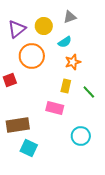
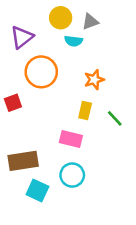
yellow circle: (44, 26) -> (61, 18), moved
cyan semicircle: (65, 42) -> (73, 41), moved, turned 40
cyan circle: (81, 136) -> (72, 175), moved

